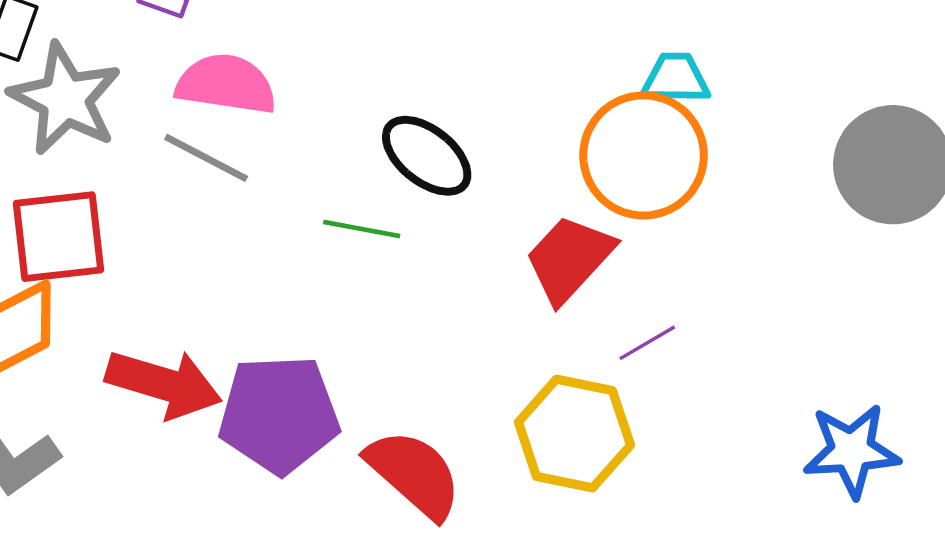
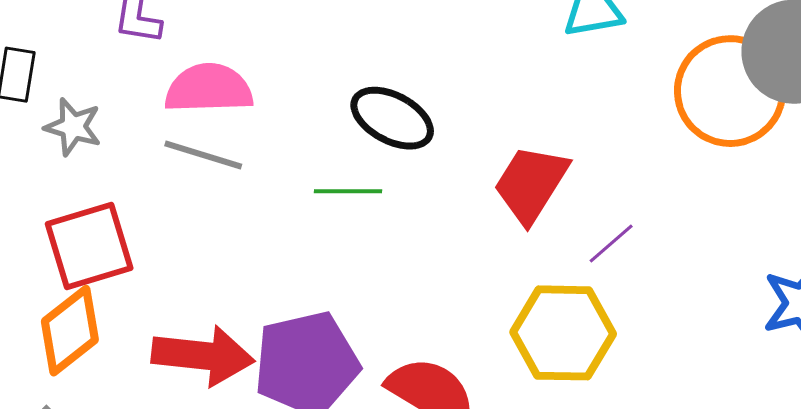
gray star: (65, 99) -> (73, 127), size x0.6
orange circle: (644, 155) -> (730, 91), moved

